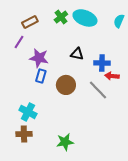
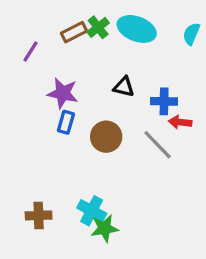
brown rectangle: (30, 22) -> (74, 32), moved
purple line: (19, 42) -> (31, 51), moved
cyan cross: (28, 112) -> (92, 211), moved

